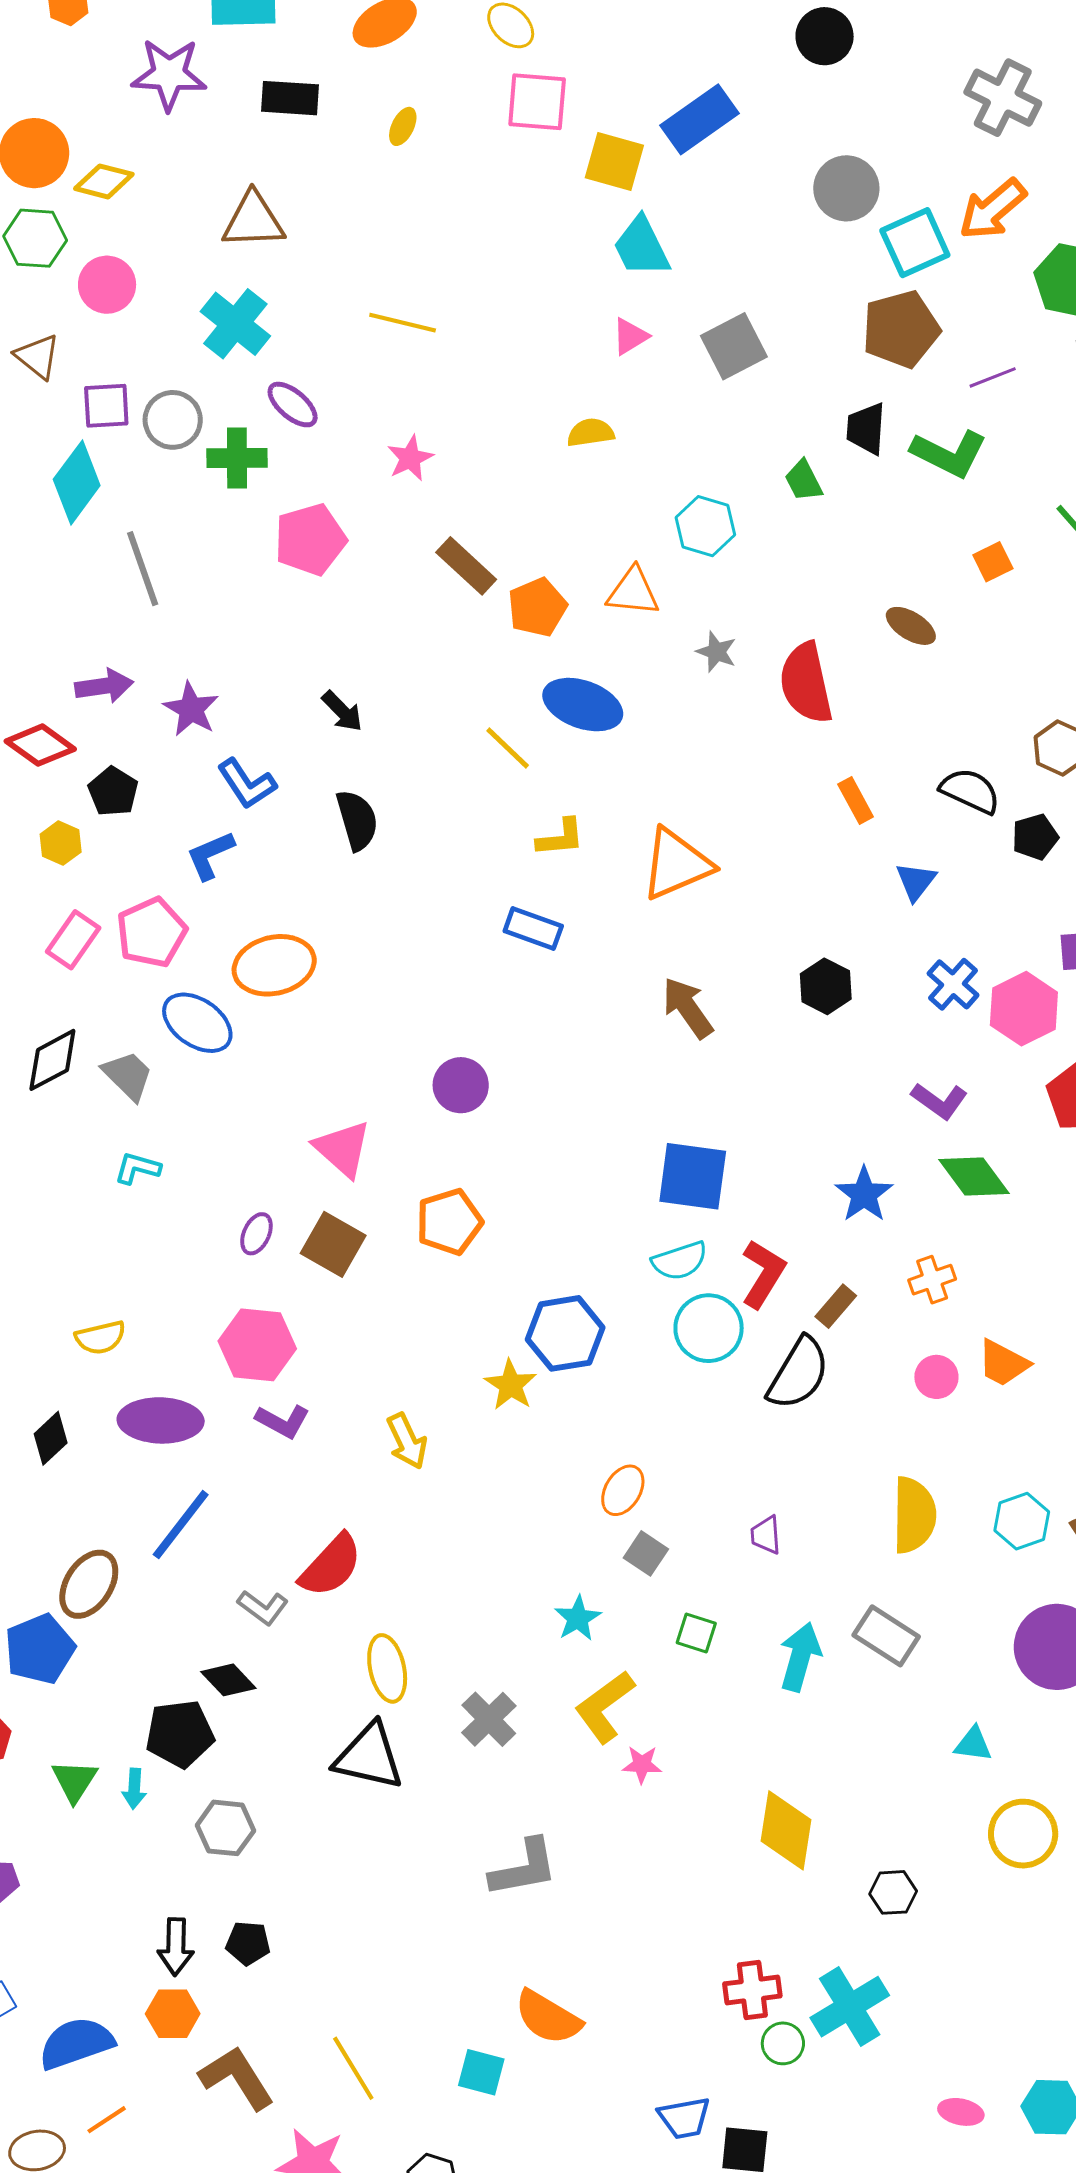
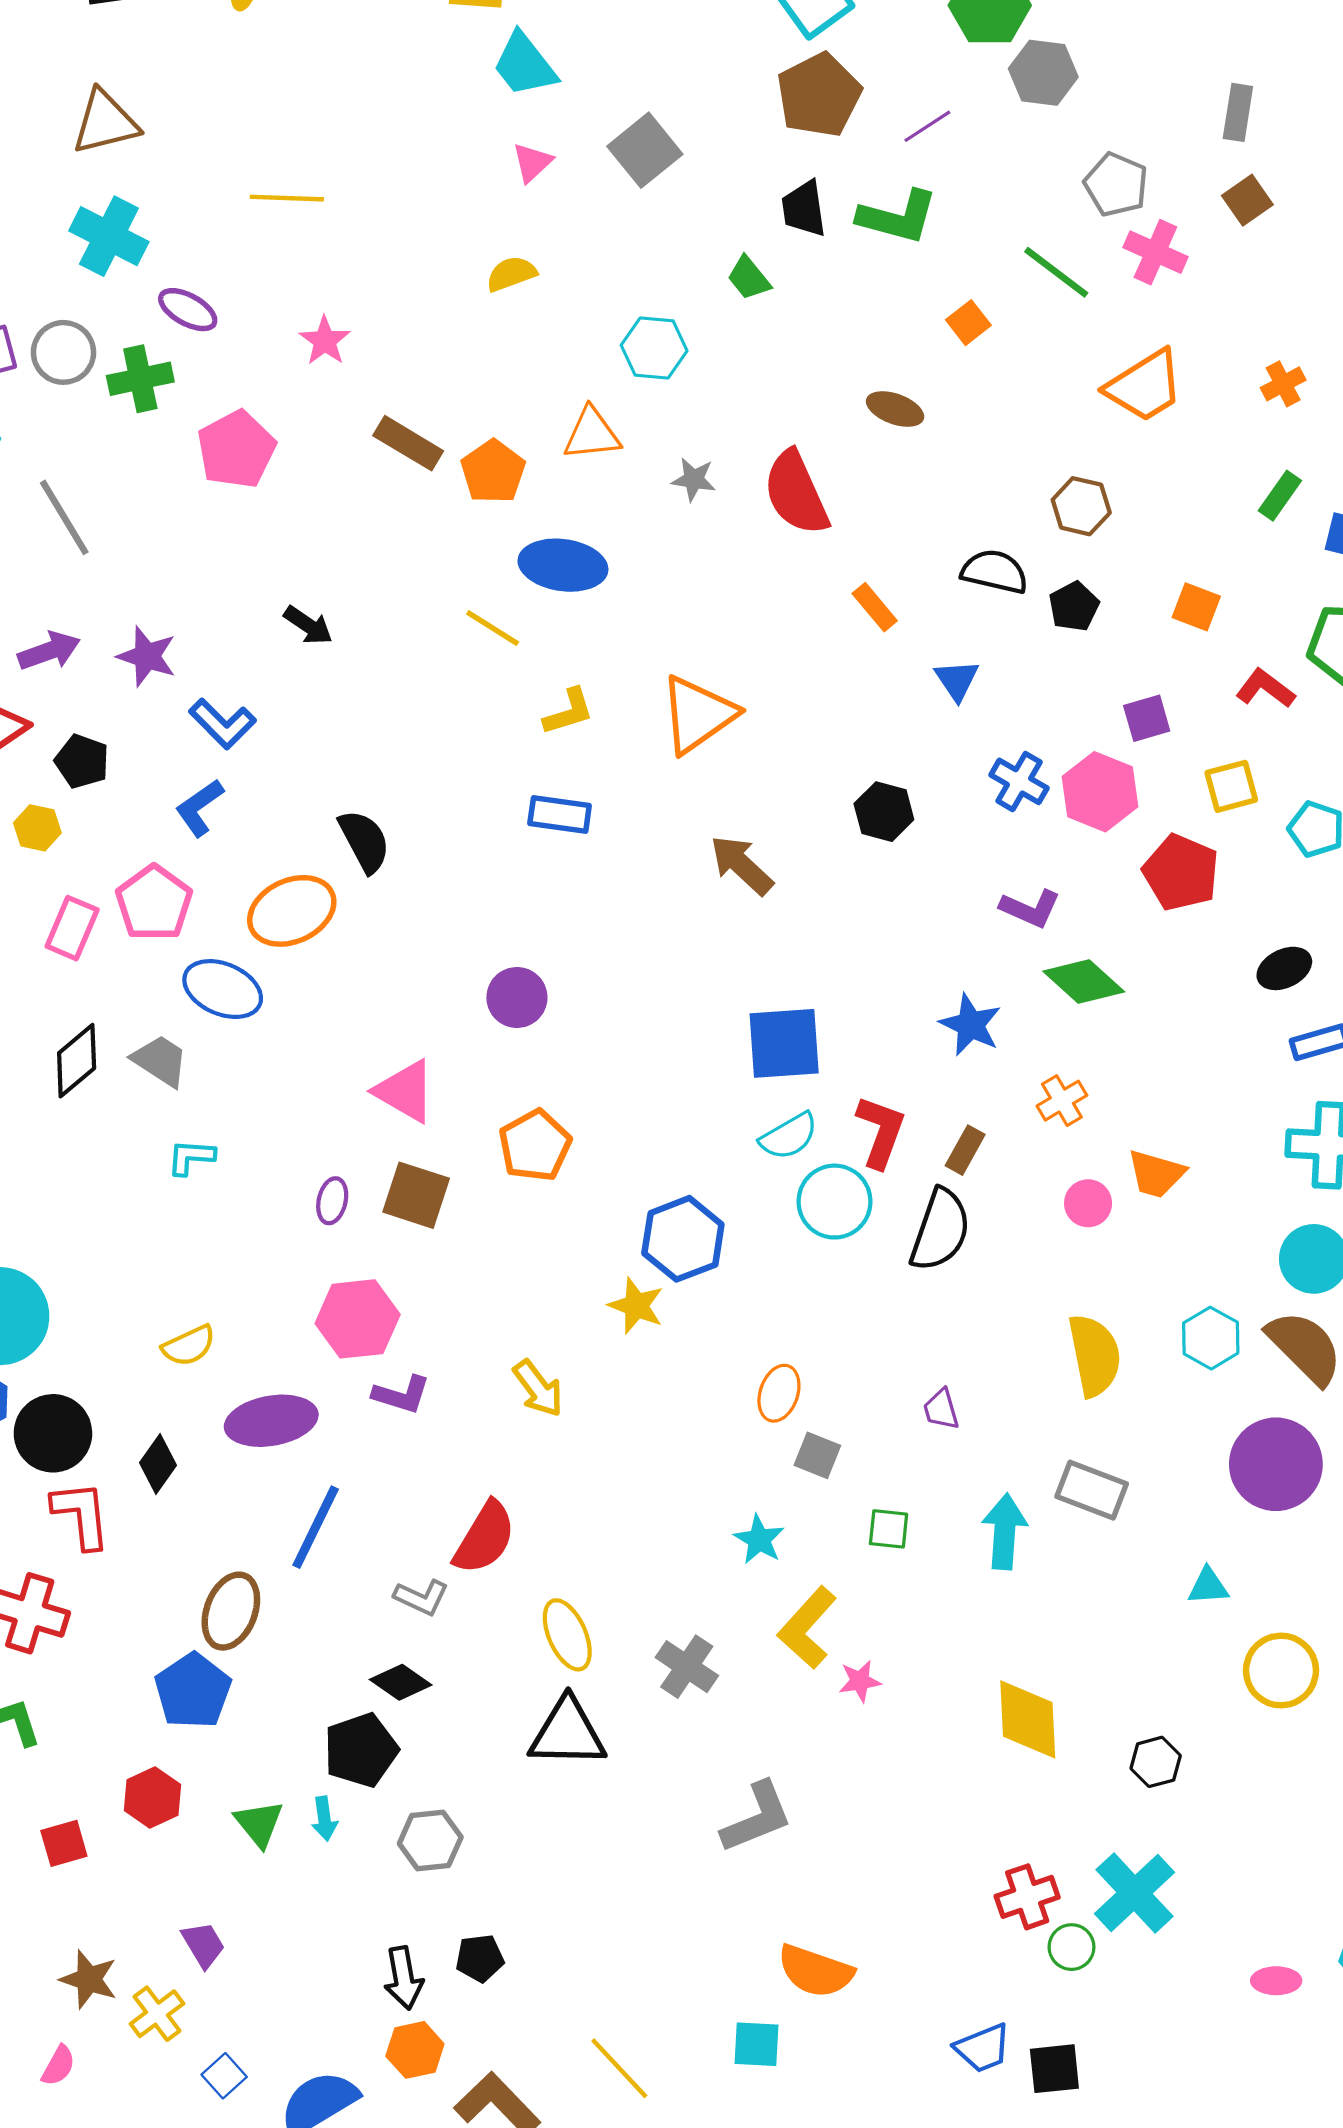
black semicircle: (357, 820) -> (364, 841), moved

